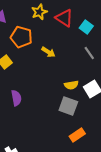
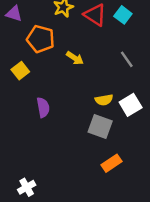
cyan square: (86, 27) -> (123, 15), moved
purple semicircle: (16, 98) -> (43, 107), moved

